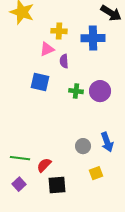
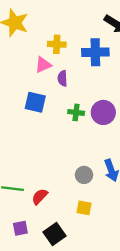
yellow square: (96, 173) -> (84, 208), moved, turned 32
purple square: (19, 184) -> (20, 228), moved, turned 32
black square: (57, 185) -> (54, 234), moved, turned -30

